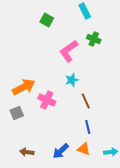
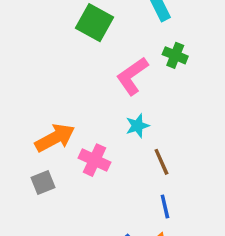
green square: (47, 20) -> (94, 23), size x1.5

